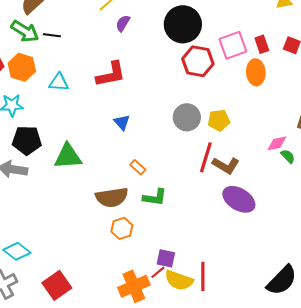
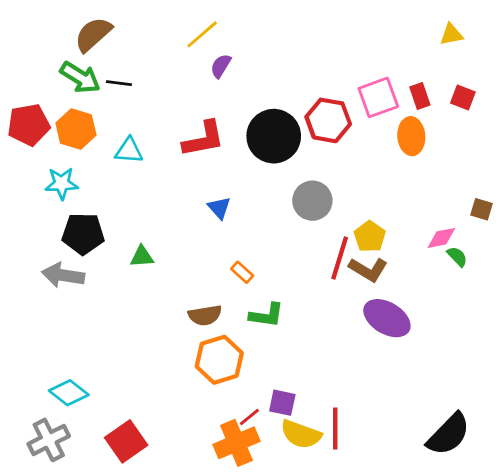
black circle: (183, 24) -> (274, 136), moved
yellow pentagon: (219, 120) -> (370, 236), moved, turned -30
green triangle: (68, 156) -> (142, 257), size x0.6
brown semicircle: (112, 197) -> (205, 315), size x0.7
orange hexagon: (122, 228) -> (219, 360), size x1.5
red line: (158, 272) -> (249, 417), moved

